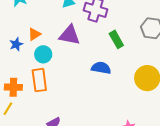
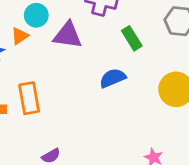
cyan circle: (43, 54) -> (36, 15), moved
blue semicircle: (101, 68) -> (113, 78), turned -30

